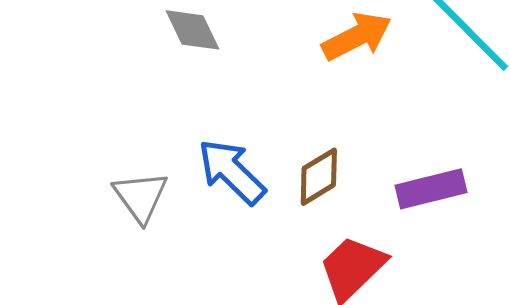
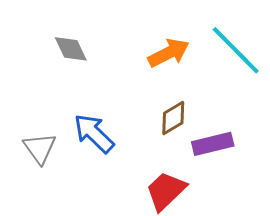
brown diamond: (319, 177) -> (173, 118), moved

